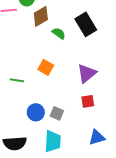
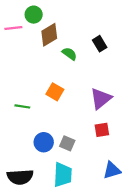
black rectangle: (86, 24) -> (100, 44), size x0.6

